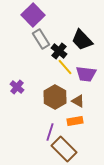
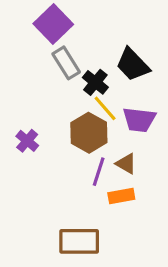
brown hexagon: (55, 97) -> (89, 133), moved
purple line: (50, 132) -> (99, 172), moved
brown rectangle: (64, 149) -> (79, 241), moved, turned -45

